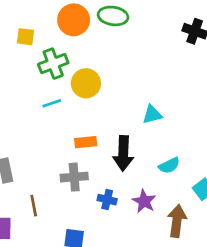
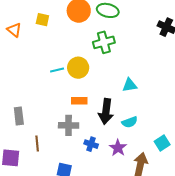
green cross: (53, 64) -> (104, 42), moved
yellow circle: (86, 83) -> (78, 68), moved
cyan semicircle: (169, 165) -> (130, 122), moved

